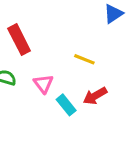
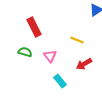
cyan rectangle: (66, 105) -> (60, 81), moved

